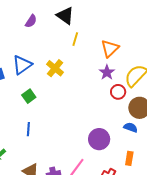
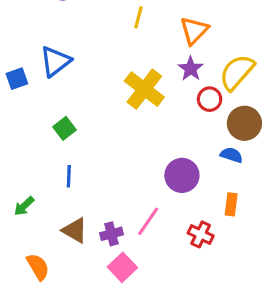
yellow cross: (55, 68) -> (144, 89), moved, size x1.4
green square: (29, 96) -> (64, 128), moved
blue line: (28, 129) -> (69, 176), moved

